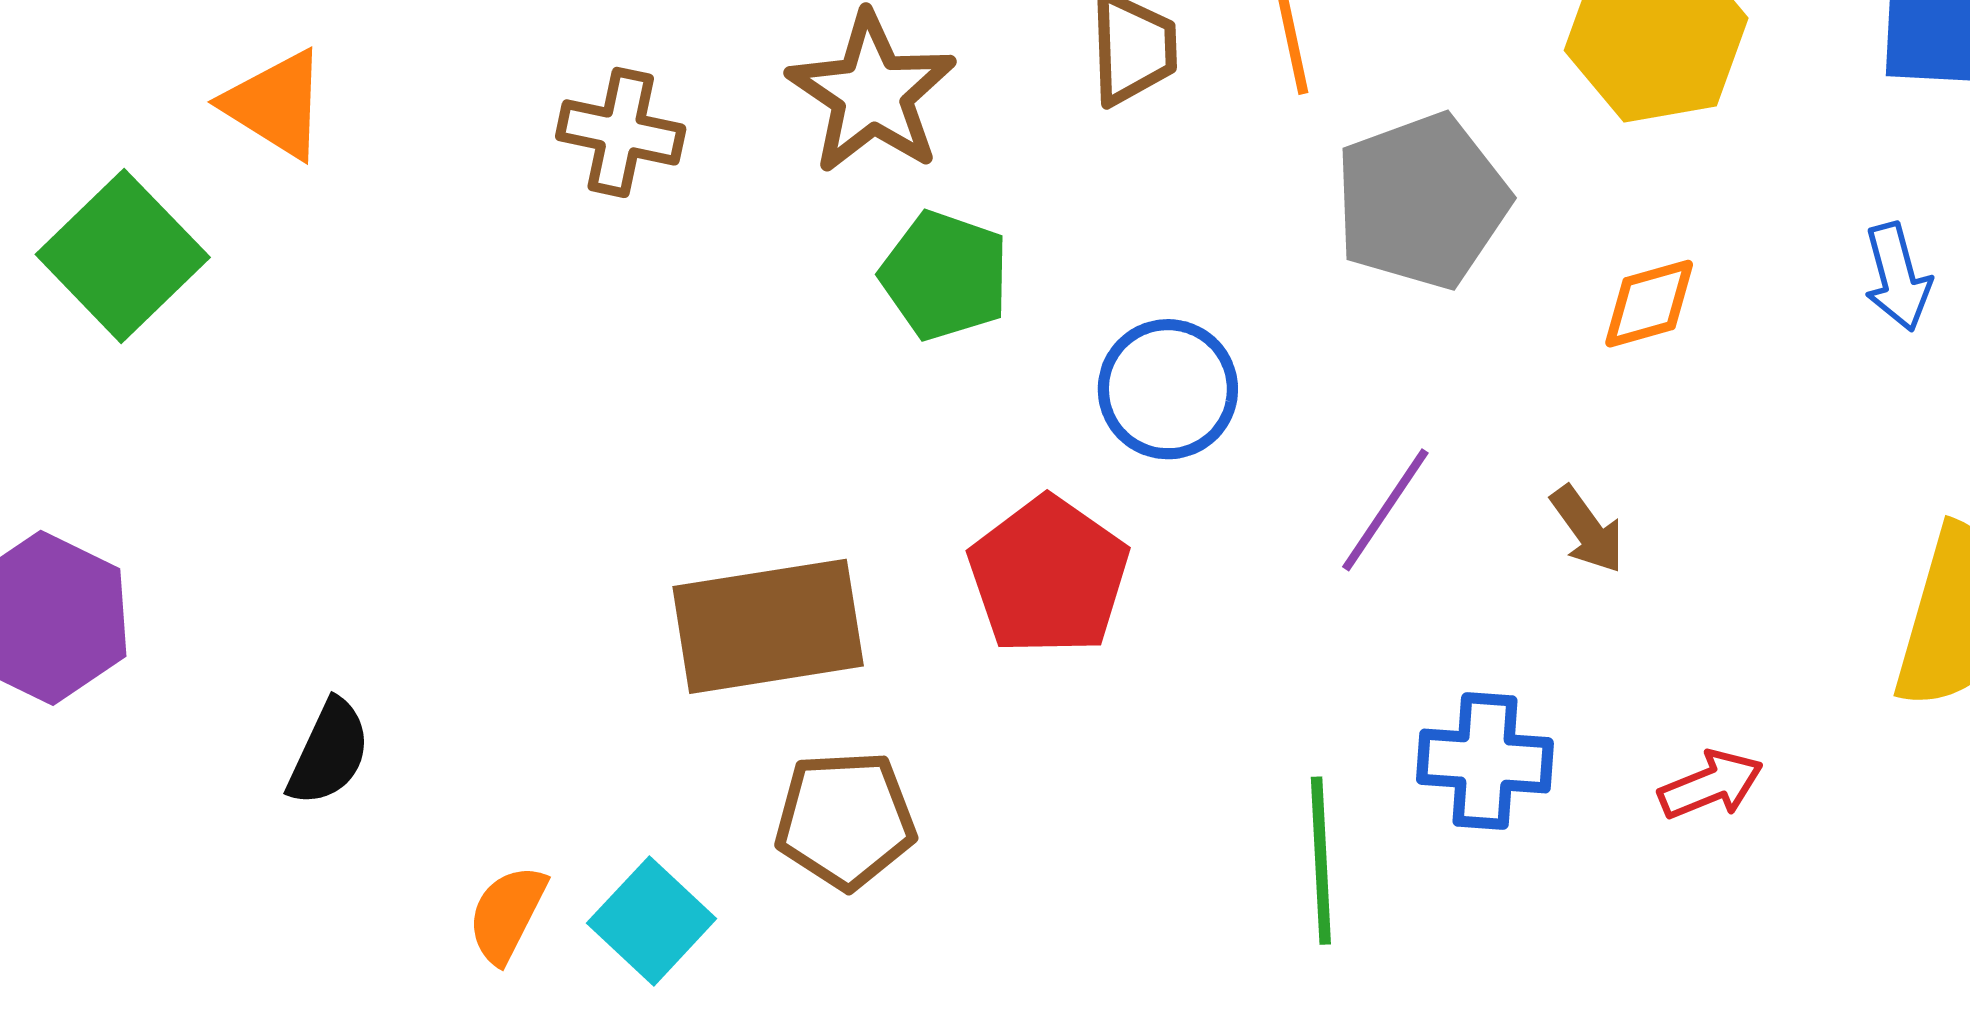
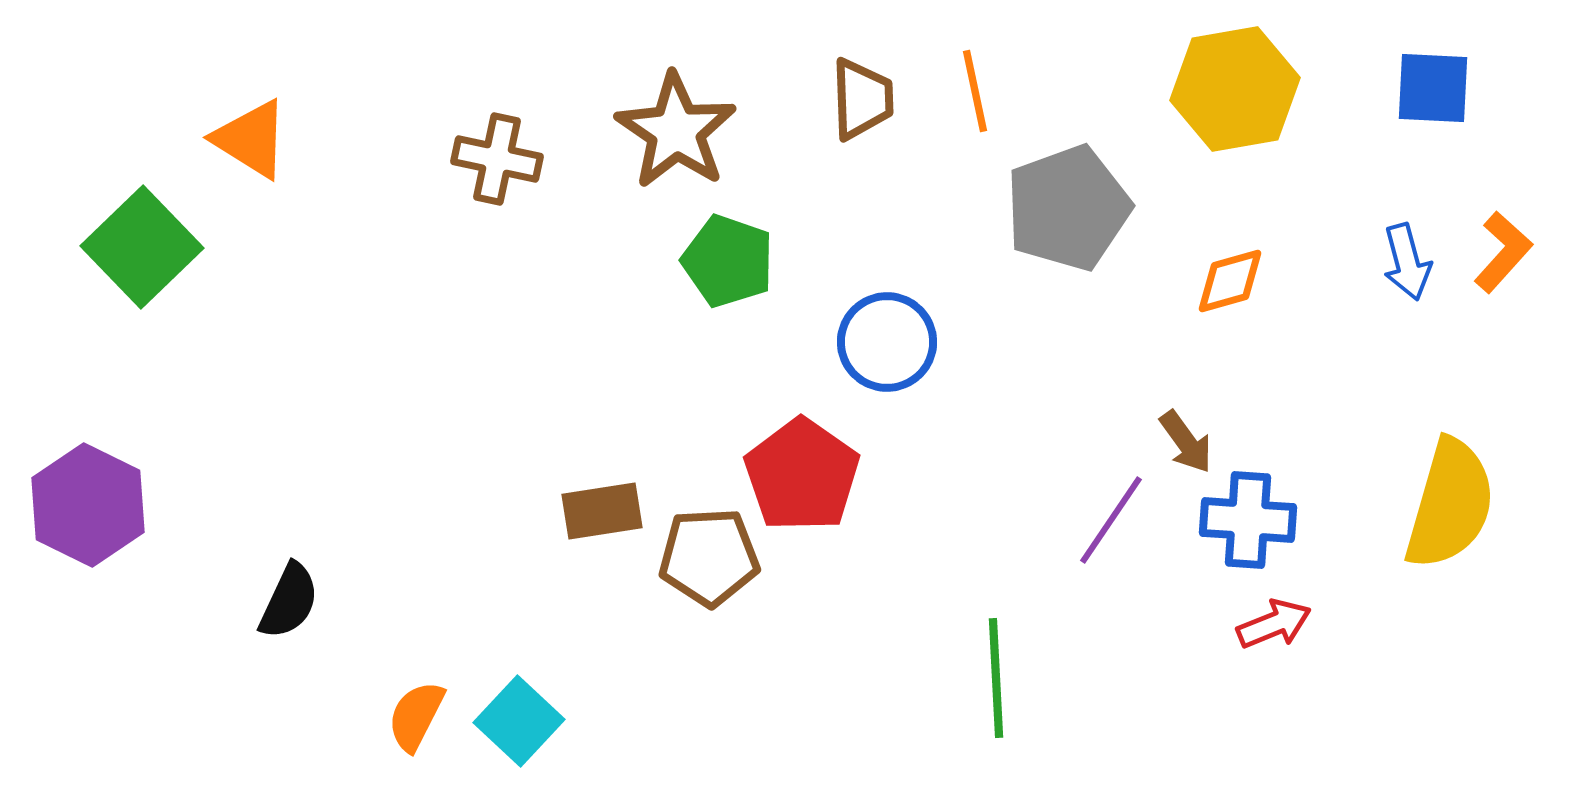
purple line: (1385, 510) -> (1111, 520), moved
brown rectangle: (768, 626) -> (602, 511), size x0.6
blue cross: (1485, 761) -> (1248, 520), moved
brown pentagon: (845, 820) -> (709, 557), moved

